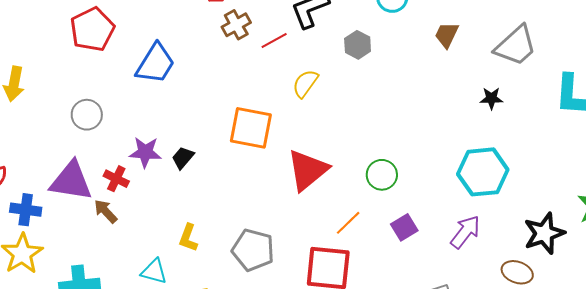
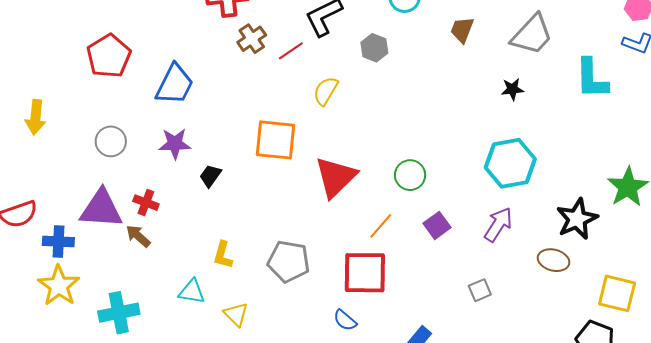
purple star: (145, 152) -> (175, 144), moved

